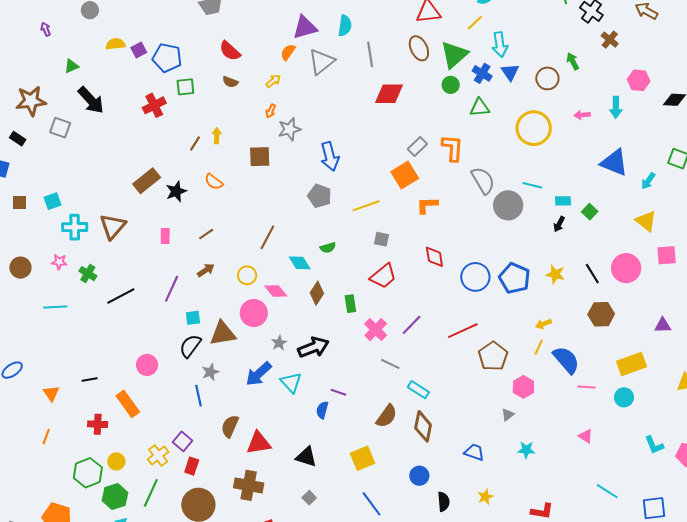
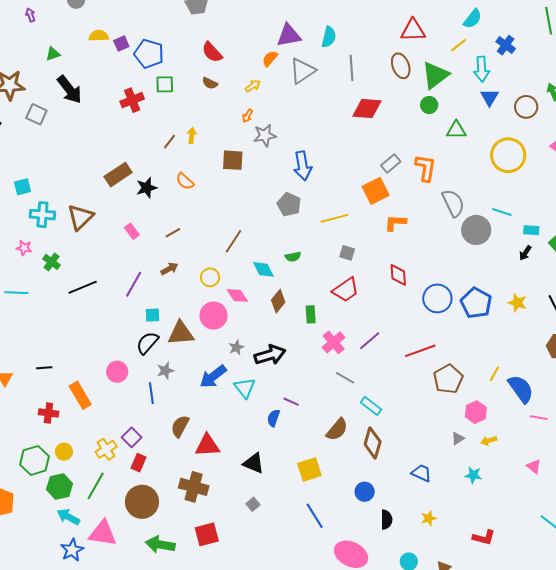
blue cross: (482, 73) -> (506, 45), moved
pink rectangle: (165, 236) -> (132, 231), turned -42
yellow arrow: (544, 324) -> (489, 441), moved
pink circle: (147, 365) -> (117, 372), moved

